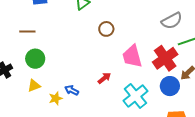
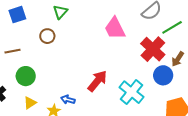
brown circle: (106, 29) -> (47, 36), moved
pink trapezoid: (132, 56) -> (115, 28), moved
red arrow: (104, 78) -> (97, 81), size x1.6

